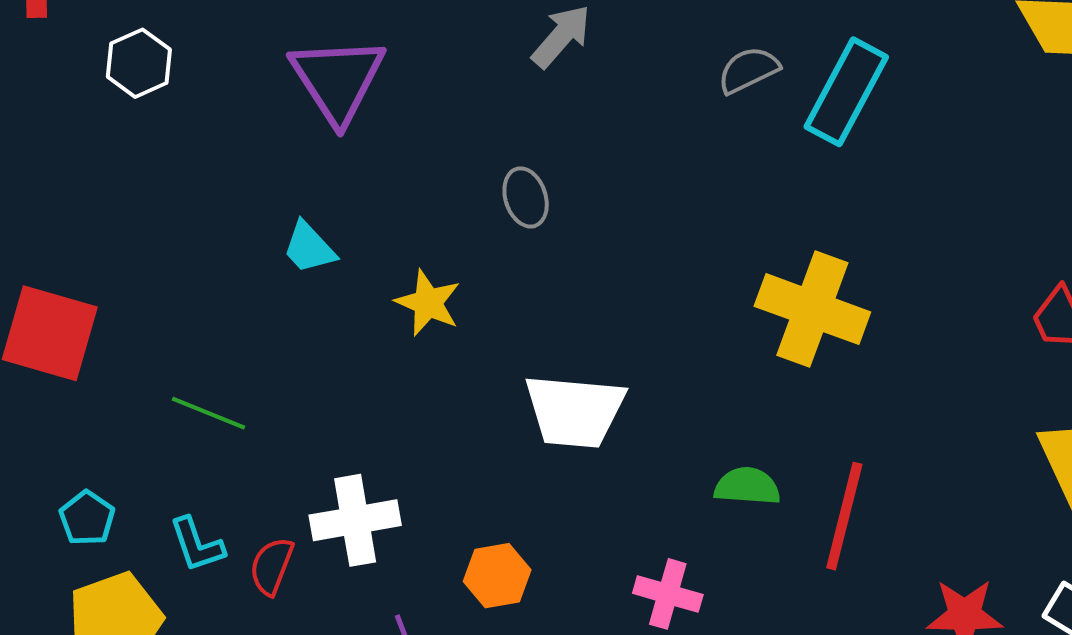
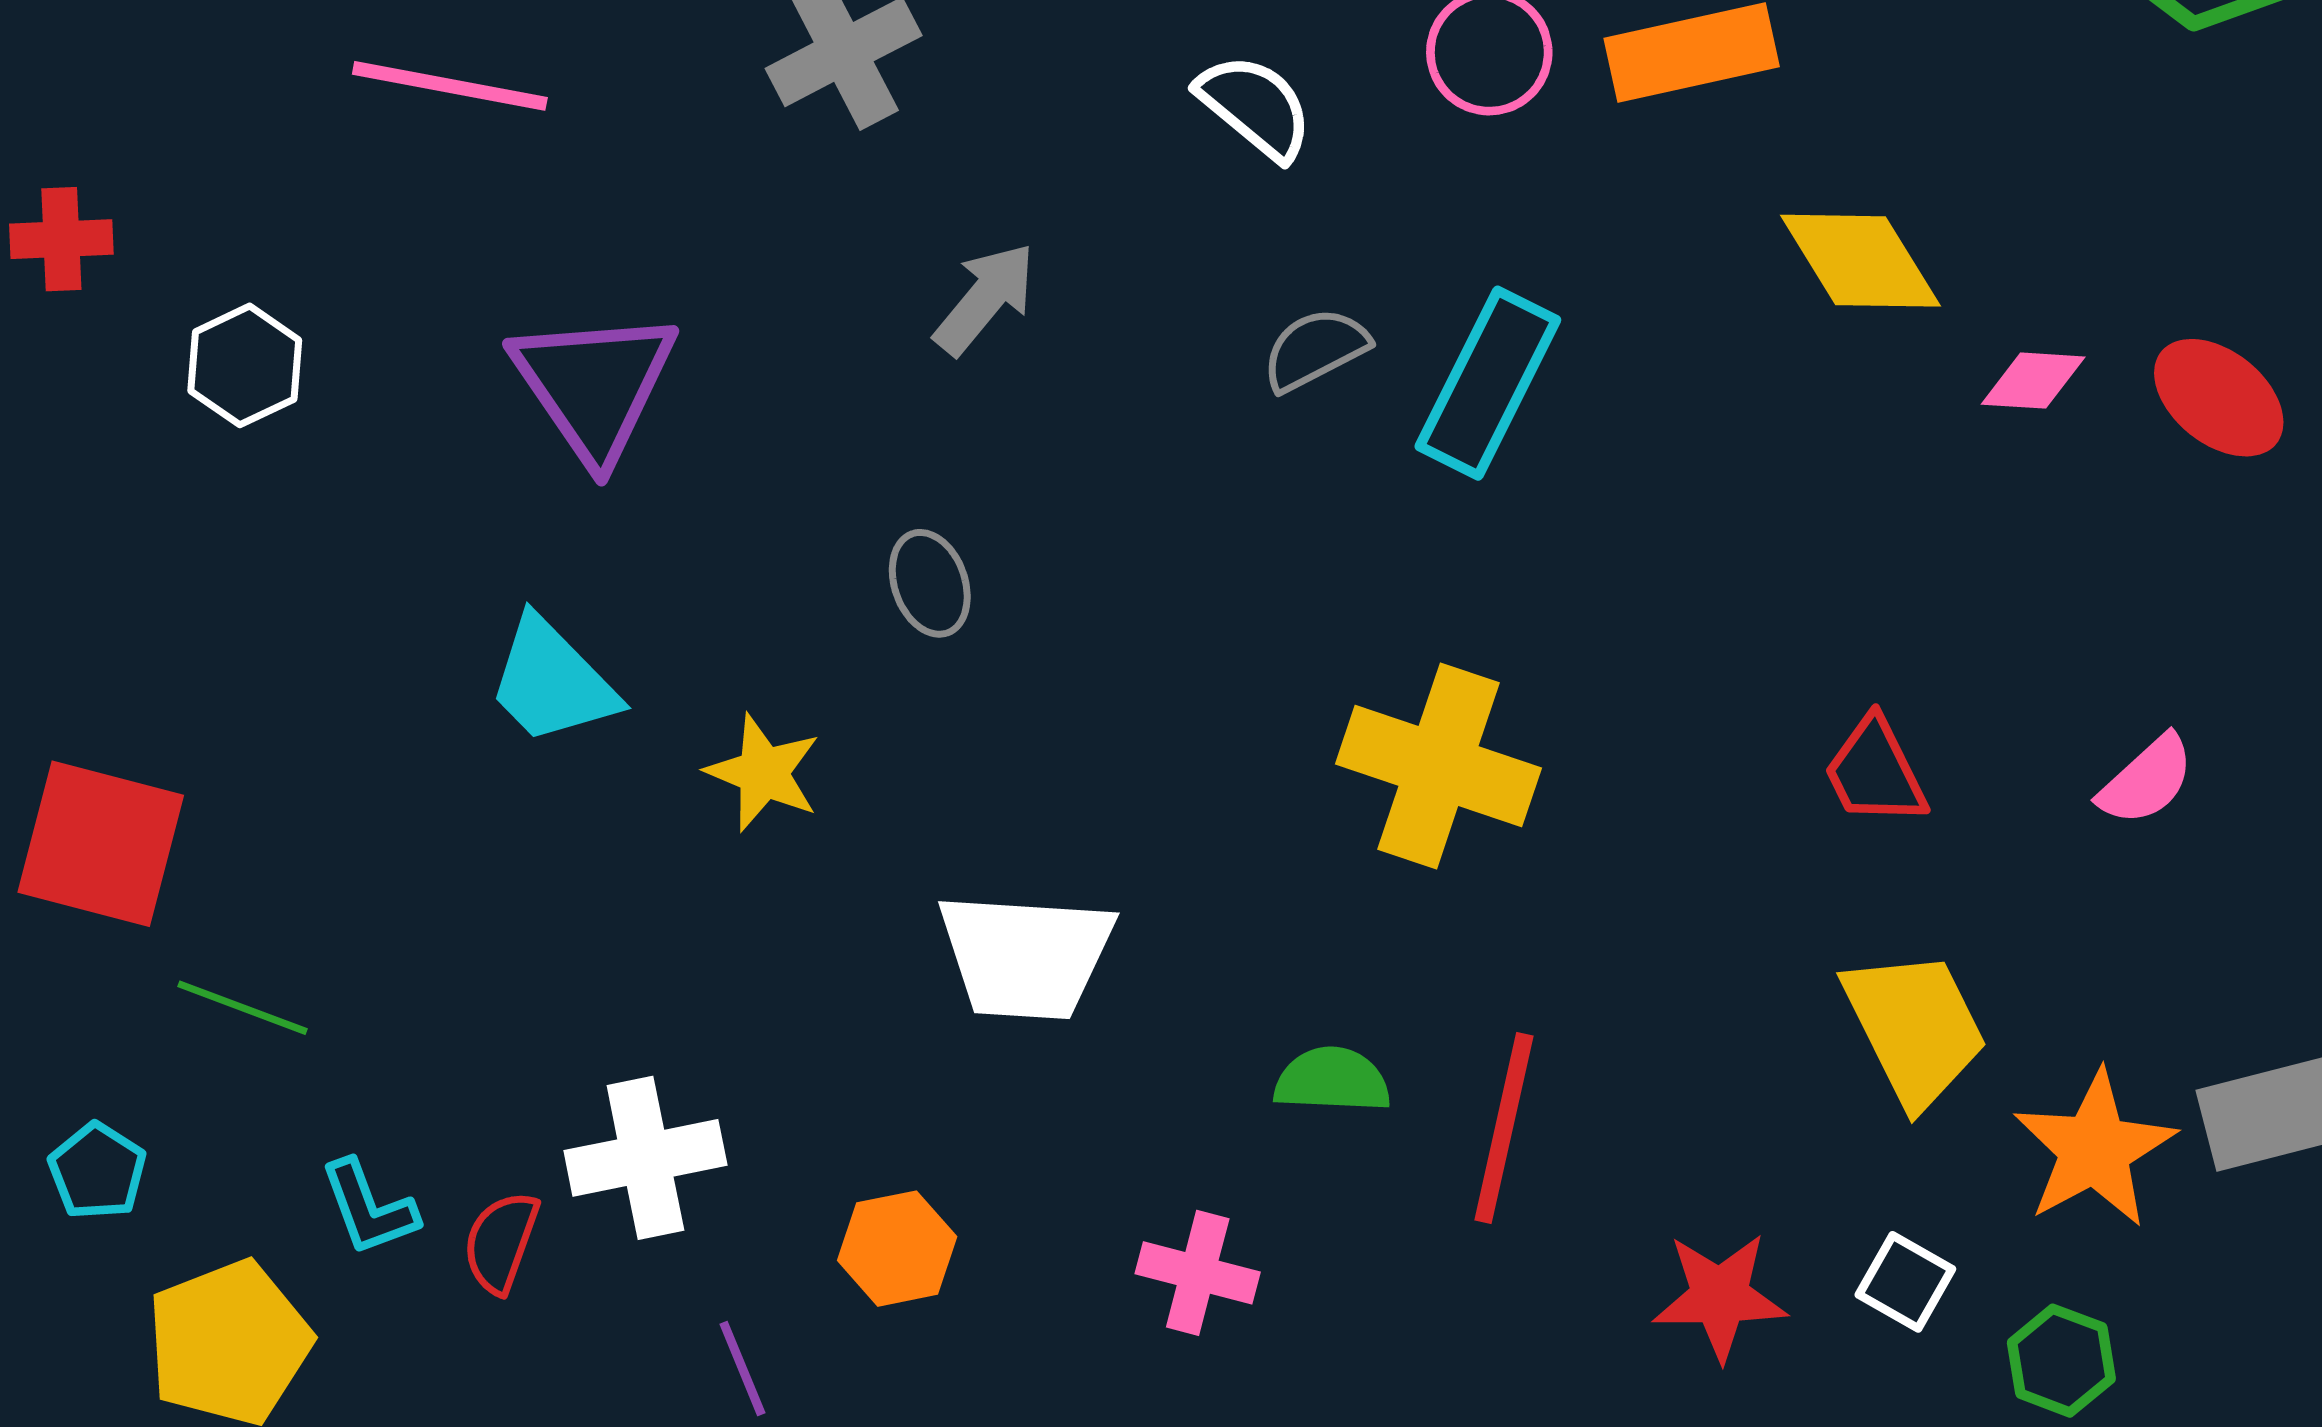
cyan trapezoid: (309, 248) -> (552, 681), size x1.4
green line: (209, 413) -> (242, 1008), moved
cyan pentagon: (87, 518) -> (97, 1171), moved

